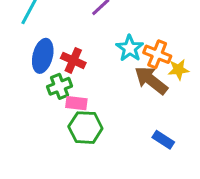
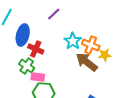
blue ellipse: (43, 56) -> (23, 35), moved
green cross: (60, 86) -> (27, 66), turned -35

